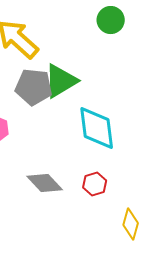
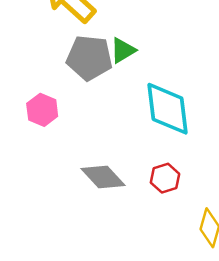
green triangle: (61, 81) -> (123, 50), size x0.6

